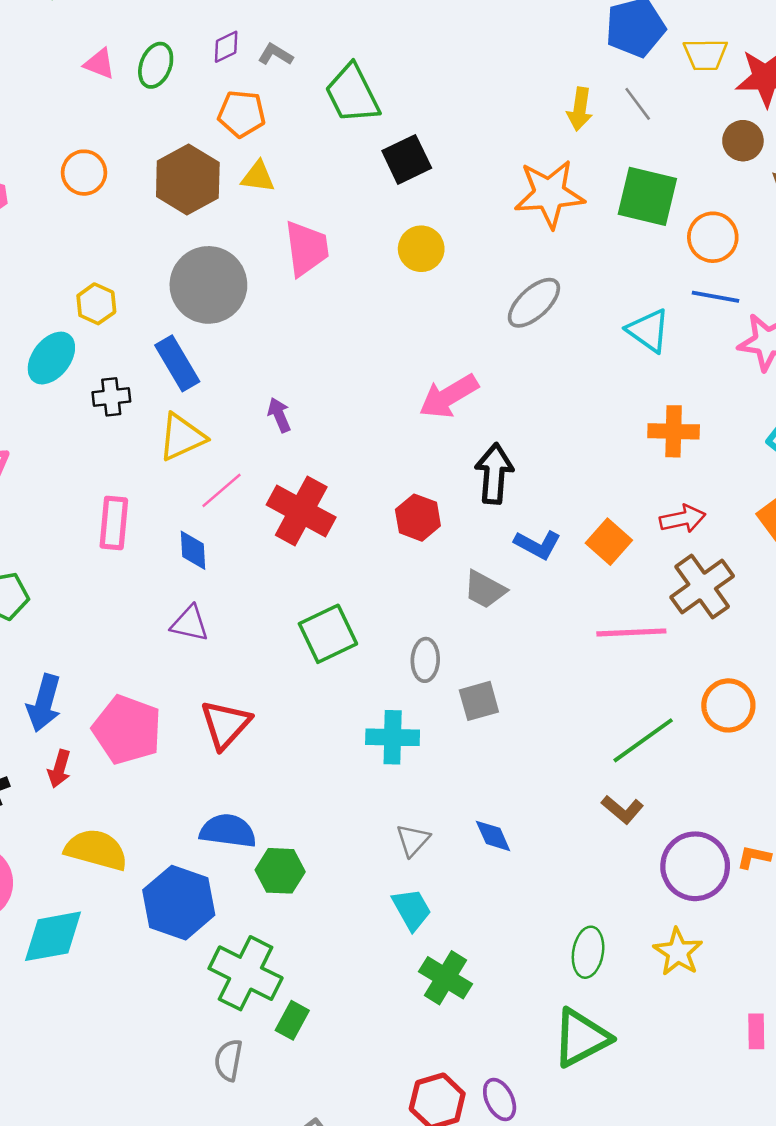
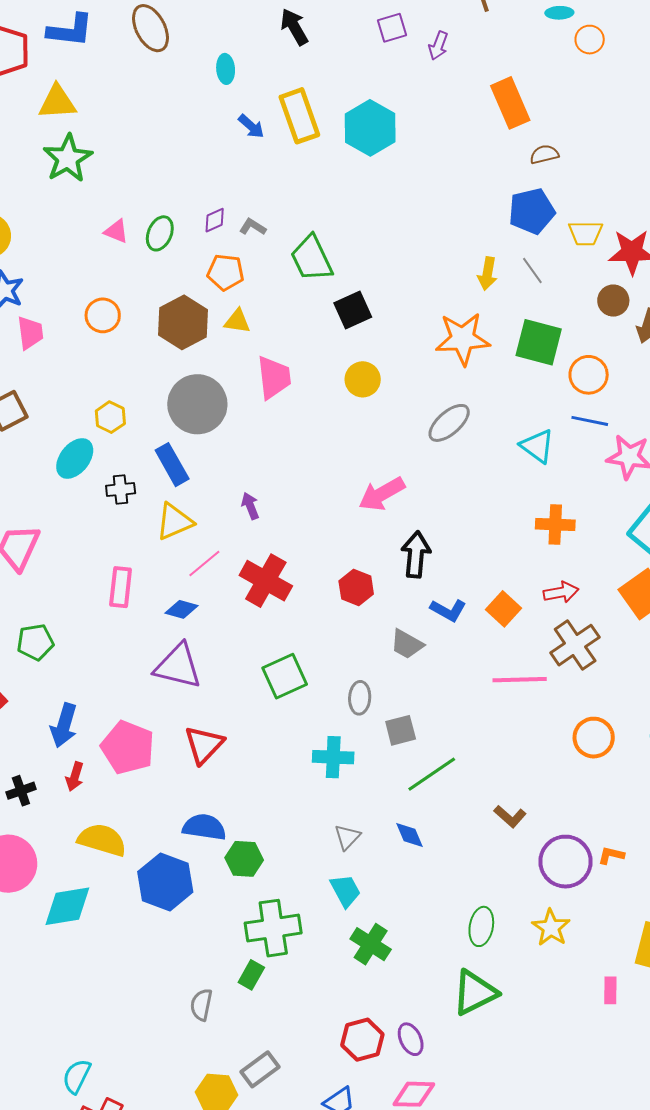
blue diamond: (193, 550) -> (181, 609), turned -72
purple triangle: (190, 624) -> (178, 666), size x1.6
green line: (643, 740) -> (432, 774), moved
green cross: (246, 973) -> (273, 928), moved, turned -36

